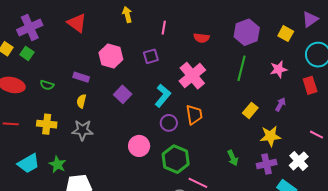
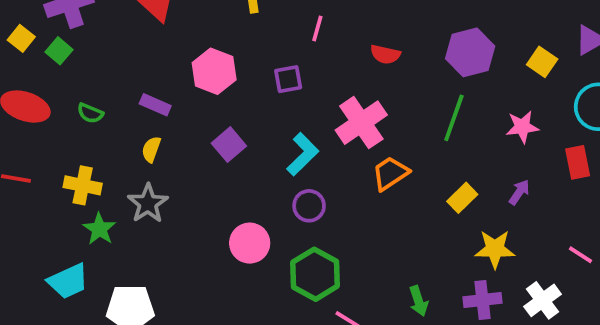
orange trapezoid: (194, 115) -> (390, 173), moved, turned -120
gray star: (83, 130) -> (148, 203), turned 30
green arrow: (233, 158) -> (419, 301), moved
cyan trapezoid: (28, 163) -> (68, 281), moved
green star: (57, 164) -> (99, 229), moved

